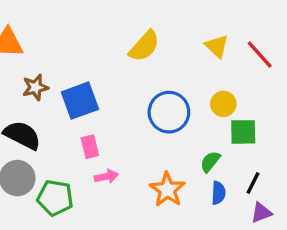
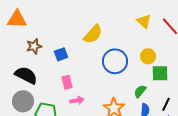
yellow semicircle: (144, 46) -> (93, 34), moved
blue square: (80, 101) -> (61, 54), size x0.6

